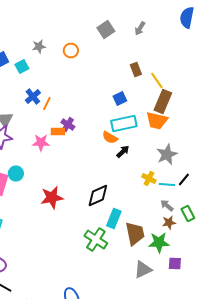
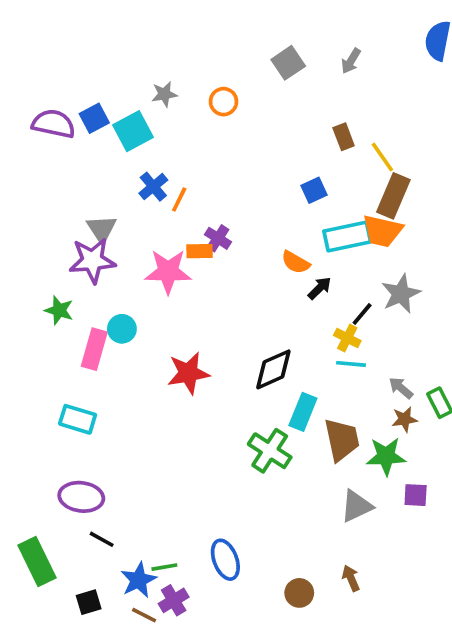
cyan square: (22, 66) -> (133, 131), size x1.5
cyan rectangle: (124, 124) -> (347, 236), moved
pink star: (41, 142) -> (168, 272), size x1.4
yellow cross: (149, 178) -> (347, 338), moved
black line: (184, 180) -> (362, 314), moved
cyan line: (167, 184) -> (351, 364), moved

